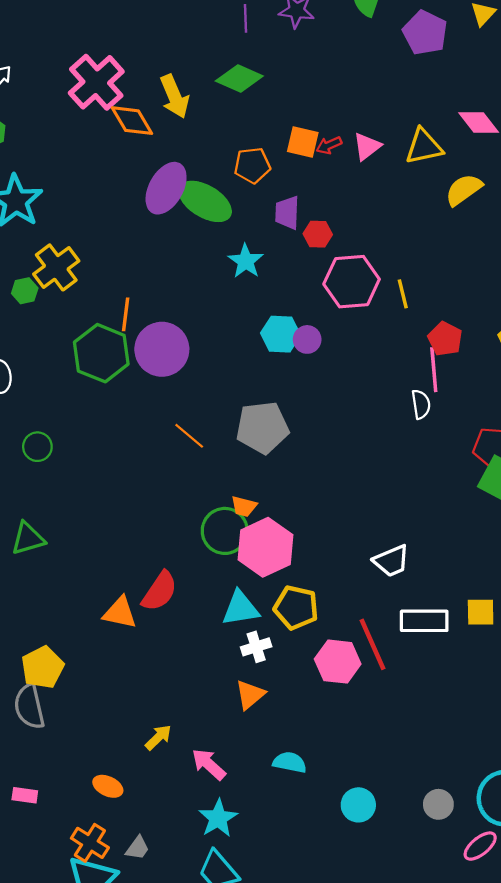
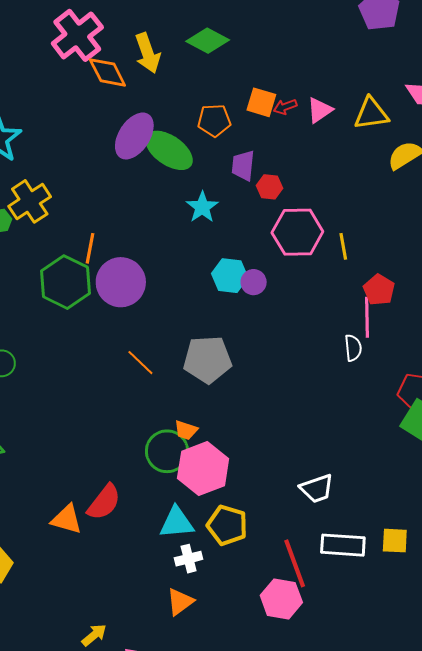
pink hexagon: (338, 662) -> (281, 599), moved

